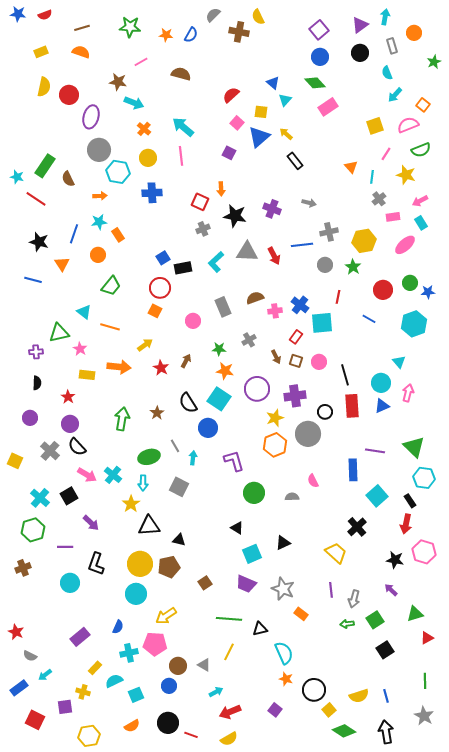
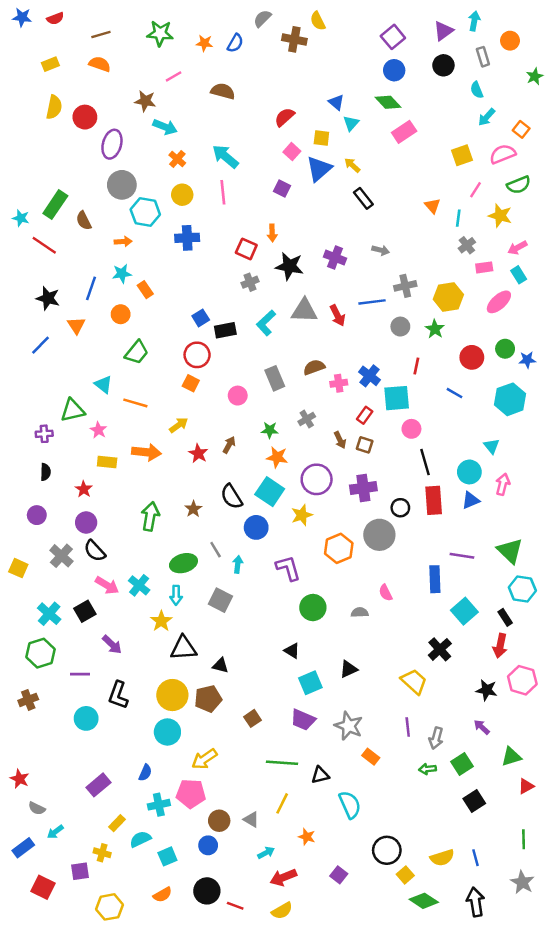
blue line: (33, 280) -> (41, 345), turned -60
pink circle: (319, 362) -> (411, 429), moved
yellow star: (275, 418) -> (302, 515), moved
orange star: (286, 679) -> (307, 837), moved

